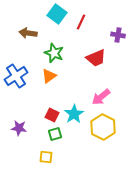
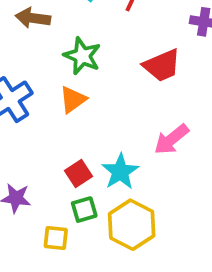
red square: (52, 115) -> (78, 174), turned 32
yellow hexagon: (103, 127) -> (132, 225), moved
yellow square: (46, 157) -> (56, 238), moved

